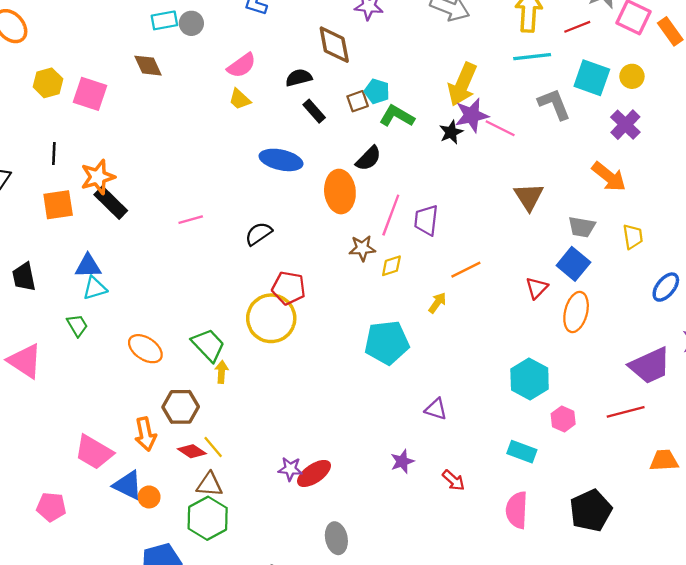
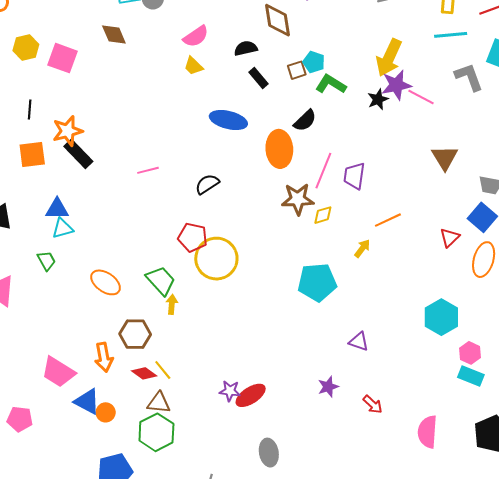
brown star: (362, 248) -> (298, 199), size x1.4
red pentagon: (289, 288) -> (193, 237), moved
cyan rectangle: (522, 452) -> (471, 376), moved

